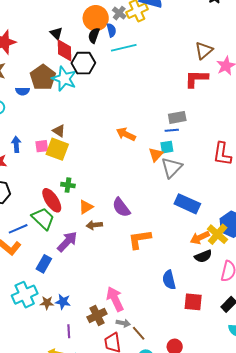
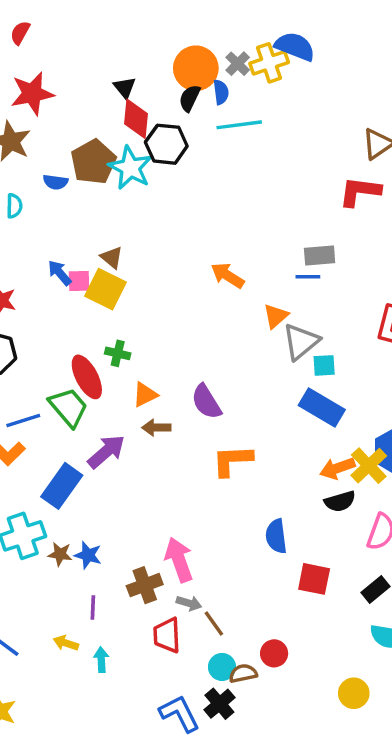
blue arrow: (16, 144) -> (60, 273), moved, turned -42
cyan square: (167, 147) -> (324, 365), moved
blue rectangle: (44, 264) -> (62, 486), size x1.4

